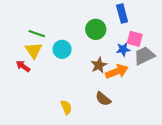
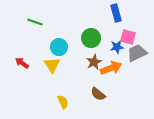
green circle: (96, 29) -> (91, 38), moved
green line: (37, 34) -> (35, 22), moved
yellow triangle: (34, 50) -> (52, 65), moved

